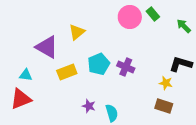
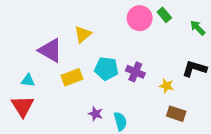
cyan pentagon: (99, 64) -> (106, 69), turned 30
yellow star: (166, 83) -> (166, 86), moved
red triangle: (21, 99) -> (23, 106), turned -40

